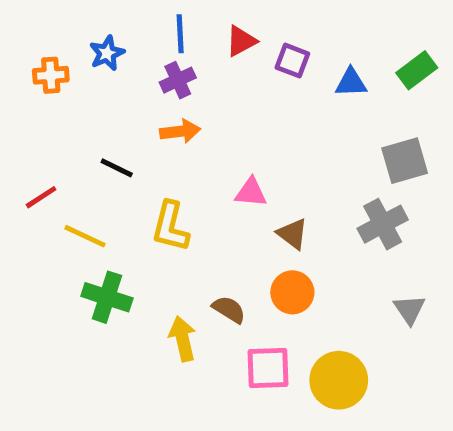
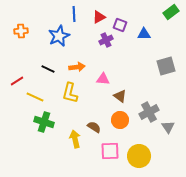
blue star: (107, 53) -> (59, 36), moved, size x1.5
green rectangle: (417, 70) -> (171, 12), moved
purple cross: (178, 80) -> (106, 40), moved
orange arrow: (180, 131) -> (77, 67), moved
gray cross: (383, 224) -> (149, 112), moved

